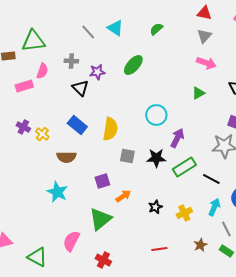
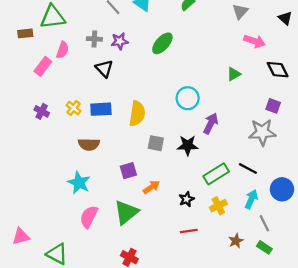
pink arrow: (206, 63) -> (255, 41), moved
purple star: (97, 72) -> (120, 41), moved
pink rectangle: (24, 86) -> (43, 66), turned -36
blue rectangle: (77, 125) -> (101, 109), turned -42
yellow cross: (42, 134) -> (74, 108), moved
green rectangle: (184, 167) -> (216, 174), moved
pink semicircle: (71, 241) -> (89, 217), moved
red line: (159, 249) -> (189, 231), moved

